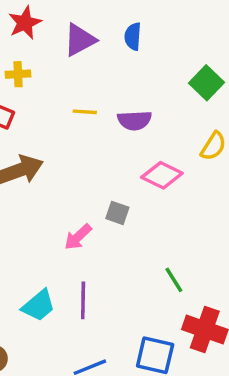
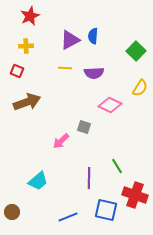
blue semicircle: (133, 36) -> (93, 36), moved
purple triangle: (80, 40) -> (70, 40), moved
purple line: (83, 300) -> (89, 178), moved

